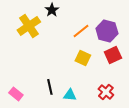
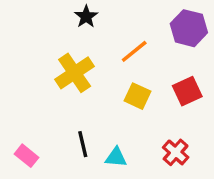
yellow cross: (29, 26) -> (75, 73), moved
purple hexagon: (107, 31) -> (189, 28), moved

